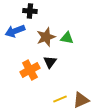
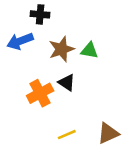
black triangle: (50, 62) -> (67, 83), turned -32
yellow line: (60, 99) -> (67, 135), moved

